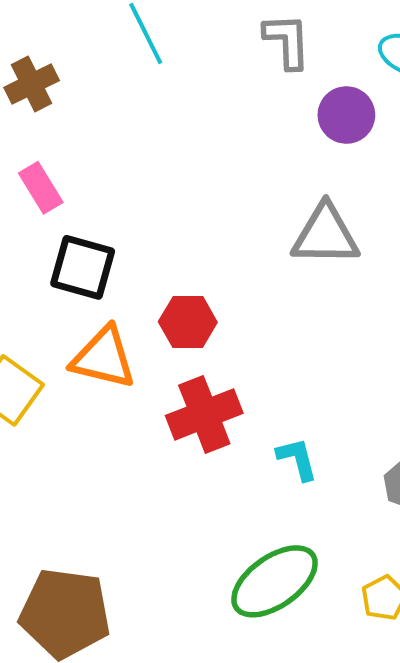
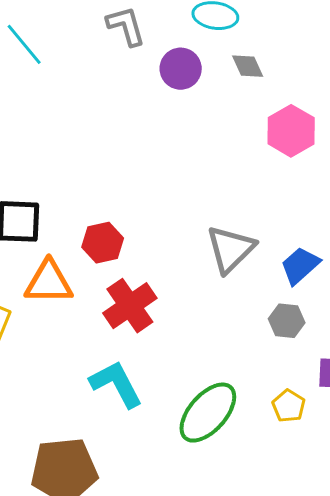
gray triangle: (325, 235) -> (231, 249), moved, turned -32
cyan L-shape: (297, 459) -> (116, 384), moved, size x1.6

